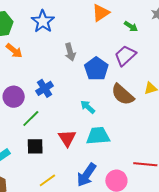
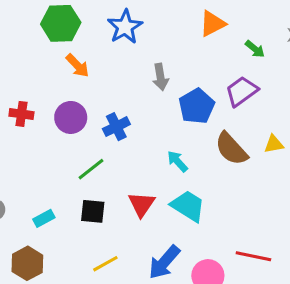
purple circle: (14, 97) -> (71, 117), moved
cyan trapezoid: (98, 136) -> (188, 206), turned 30

